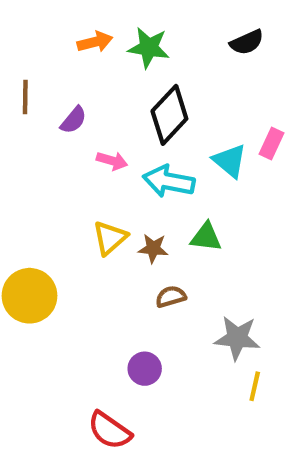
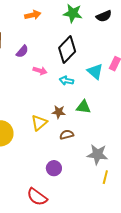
green star: (149, 48) -> (73, 13), moved
cyan arrow: (169, 181) -> (66, 81), size x0.6
yellow triangle: (110, 238) -> (39, 123), moved

